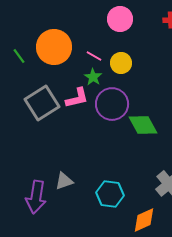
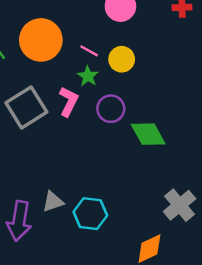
pink L-shape: (77, 98) -> (69, 101), turned -50
purple circle: (112, 104) -> (111, 109), size x0.7
cyan hexagon: (110, 194) -> (90, 214), moved

